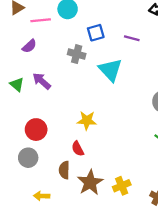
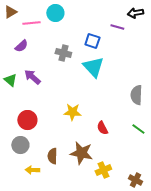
blue square: (96, 33) -> (92, 41), moved, turned 35
purple line: (132, 38) -> (117, 27), moved
red semicircle: (78, 149) -> (102, 128), moved
brown star: (90, 182) -> (81, 153), moved, turned -30
yellow arrow: (42, 196) -> (32, 170), moved

